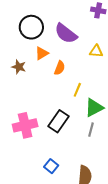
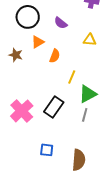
purple semicircle: (66, 33) -> (61, 23), size x0.6
pink cross: (25, 125) -> (22, 111), turned -30
blue square: (51, 166) -> (47, 150), turned -32

